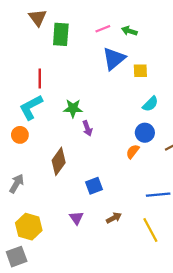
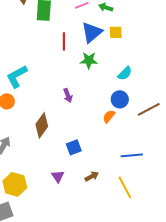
yellow square: (140, 71) -> (116, 32), moved
red line: (40, 79) -> (64, 41), moved
green star: (73, 108) -> (89, 60), moved

